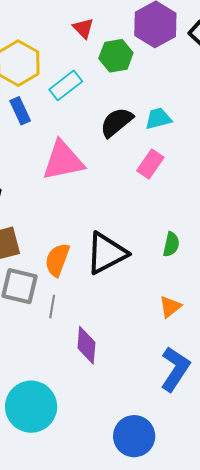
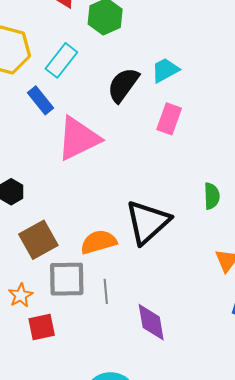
blue rectangle: (20, 111) -> (41, 100), moved
orange semicircle: (57, 260) -> (99, 242), turned 68

